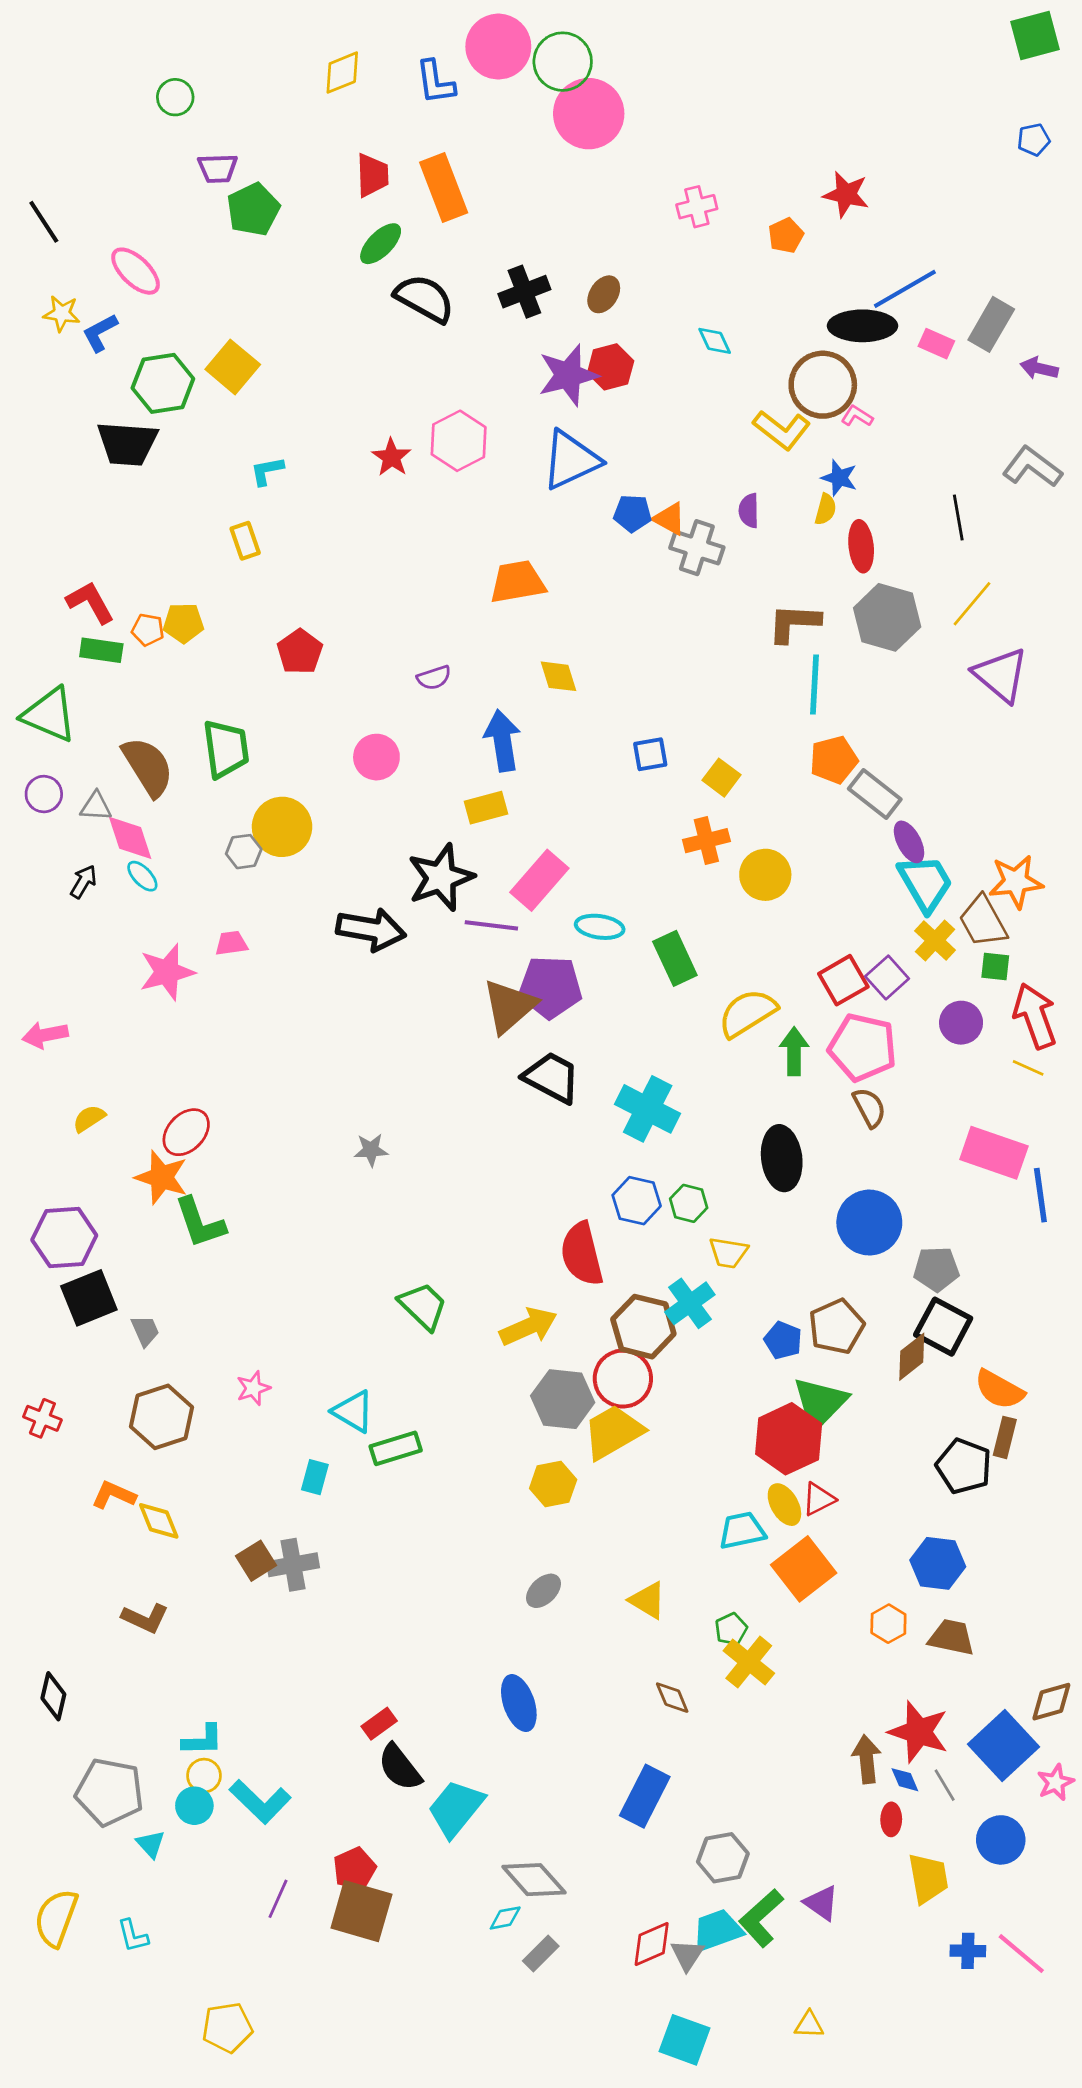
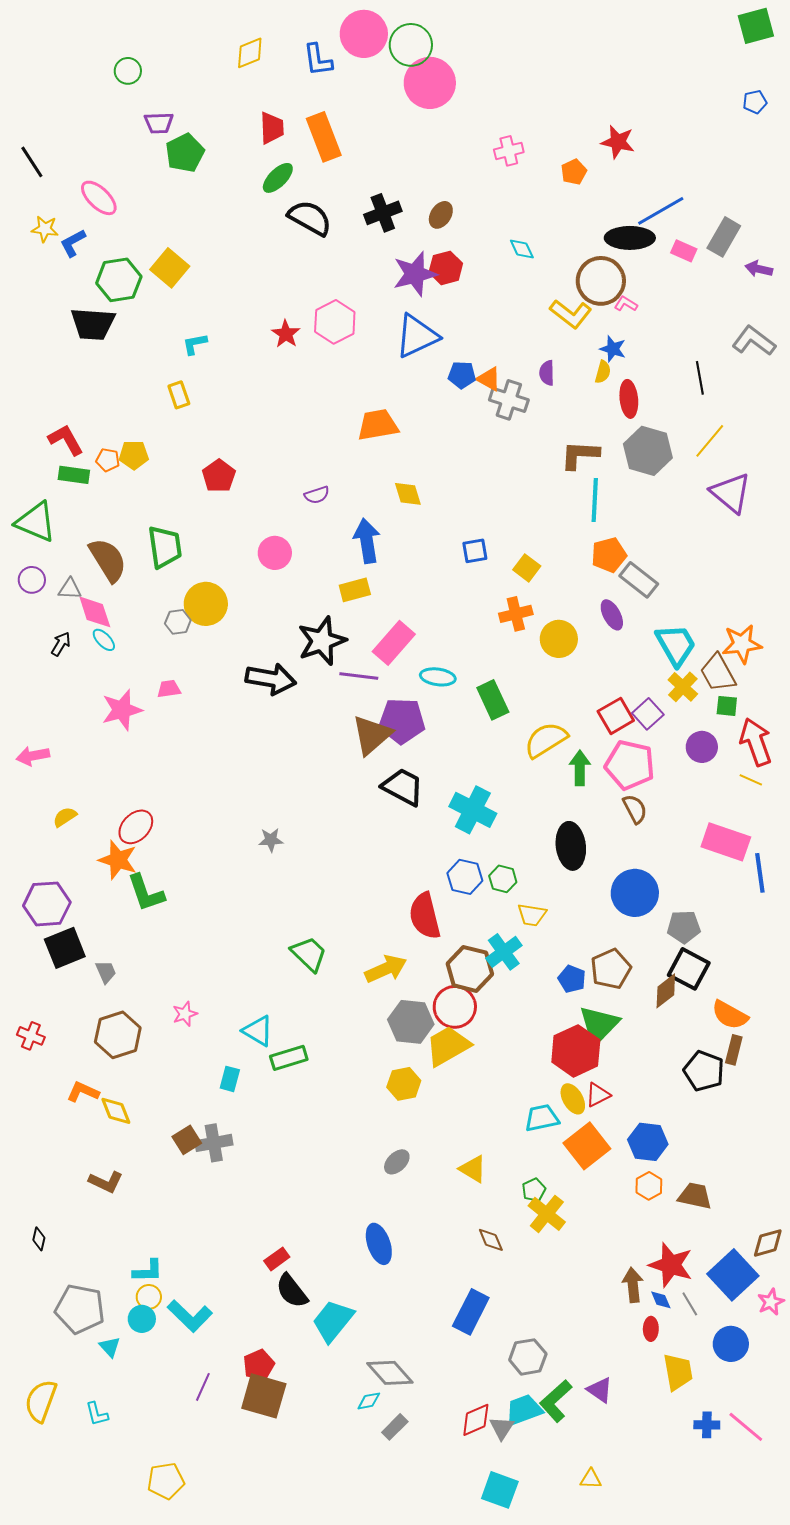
purple ellipse: (909, 842) -> (612, 615), moved
blue hexagon: (938, 1563) -> (648, 1142), moved
black diamond: (53, 1696) -> (39, 1239), size x0.7

